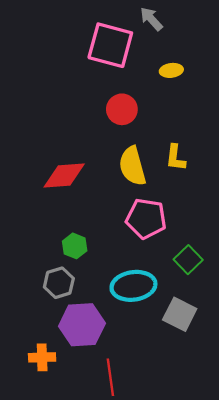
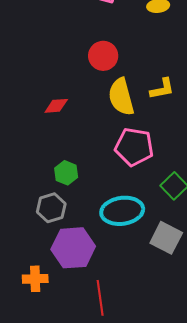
red circle: (122, 109) -> (103, 56), moved
yellow L-shape: (176, 158) -> (162, 89), turned -108
red diamond: (64, 176) -> (56, 106), size x0.6

